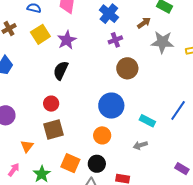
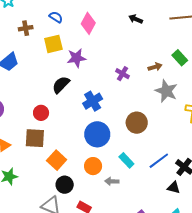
blue cross: (109, 14) -> (93, 101), moved
purple cross: (115, 40) -> (123, 74), turned 32
brown circle: (127, 68) -> (137, 123), moved
orange circle: (102, 135) -> (93, 166), moved
orange square: (70, 163) -> (57, 160), moved

